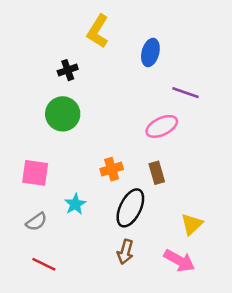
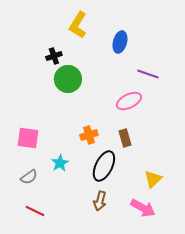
green circle: (63, 114) -> (68, 79), moved

